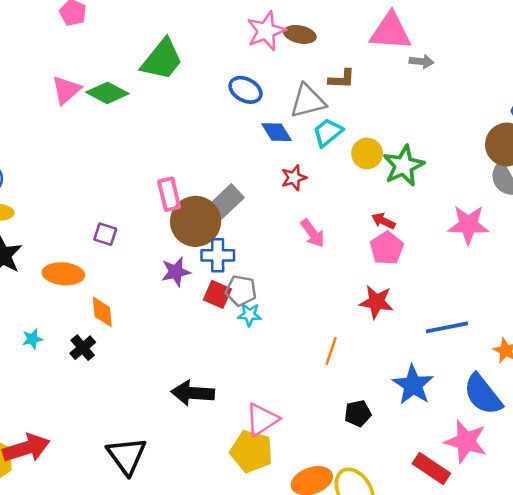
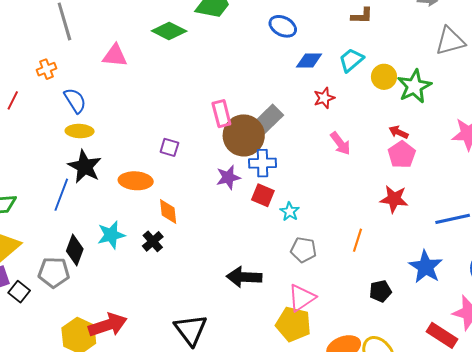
pink triangle: (66, 90) -> (115, 56), moved, turned 48
gray triangle: (308, 101) -> (450, 41), moved
blue diamond: (277, 132) -> (309, 61), turned -56
gray pentagon: (241, 291) -> (304, 250), moved
cyan star: (249, 315) -> (290, 212), turned 30
cyan star: (32, 339) -> (111, 235), size x1.6

